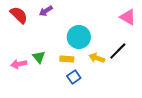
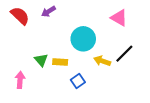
pink triangle: (128, 17) -> (119, 18), moved
yellow rectangle: (67, 59) -> (60, 62), moved
pink arrow: (19, 64) -> (20, 80), moved, turned 105

